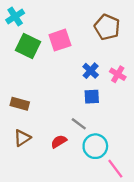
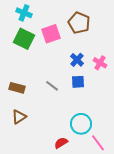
cyan cross: (15, 17) -> (24, 13), moved, turned -35
brown pentagon: (107, 27) -> (79, 23), moved
gray line: (79, 124) -> (52, 86), moved
red semicircle: (59, 141) -> (61, 143), moved

